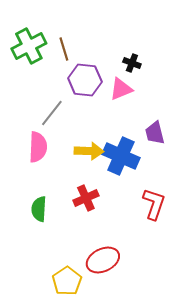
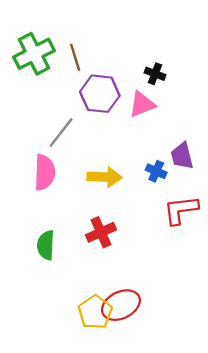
blue cross: (121, 156) -> (156, 171), moved, size x0.5
red L-shape: (154, 204) -> (181, 210), moved, turned -116
yellow pentagon: (67, 281) -> (95, 312), moved

